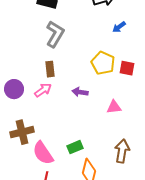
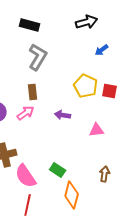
green rectangle: (75, 147) -> (58, 170), turned 56
brown arrow: (122, 151) -> (105, 174), size x0.7

